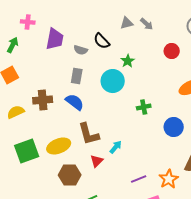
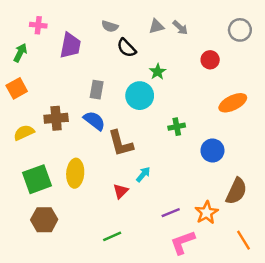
gray semicircle: (81, 50) -> (110, 26), moved
brown L-shape: (89, 134) -> (121, 143), moved
yellow ellipse: (59, 146) -> (75, 173), turned -65
brown hexagon: (70, 175) -> (44, 220), moved

